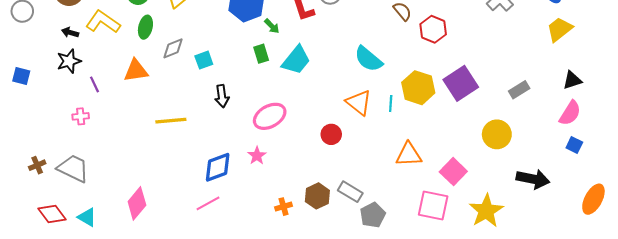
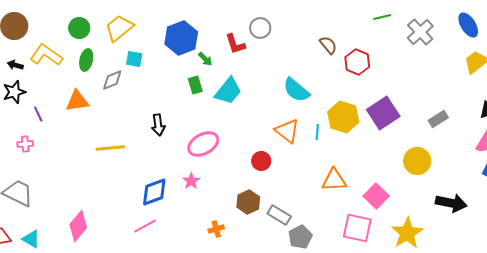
cyan square: (204, 60) -> (134, 59), moved, turned 30
brown hexagon: (317, 196) -> (248, 202), moved

